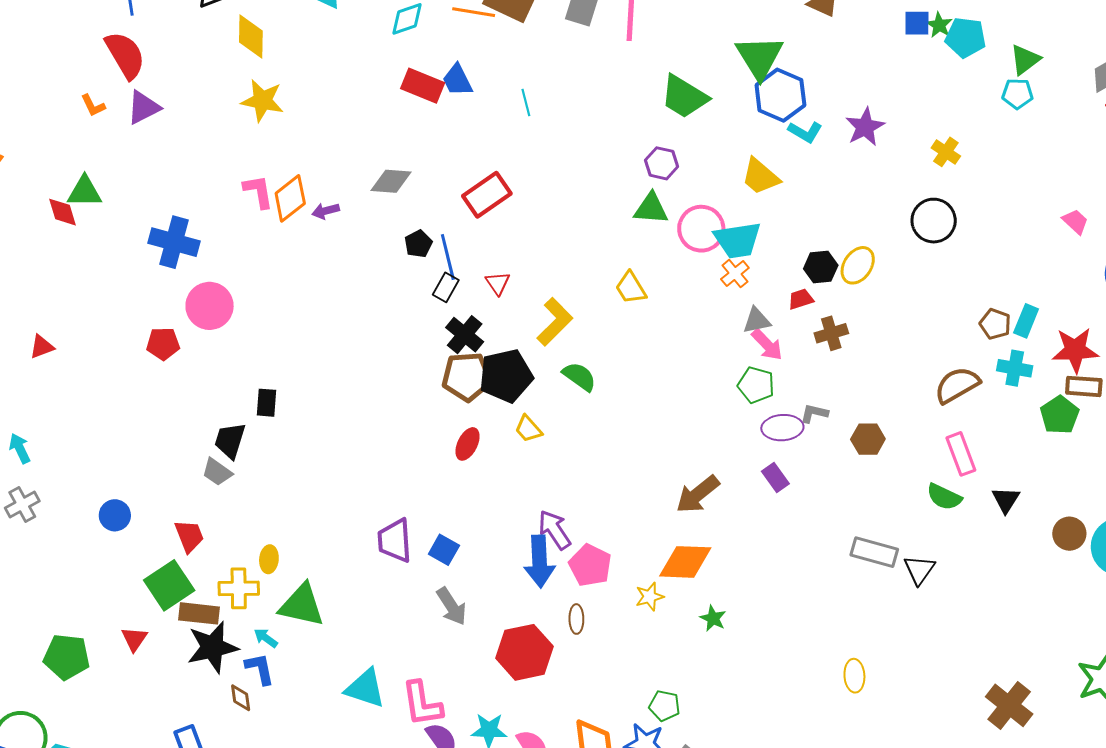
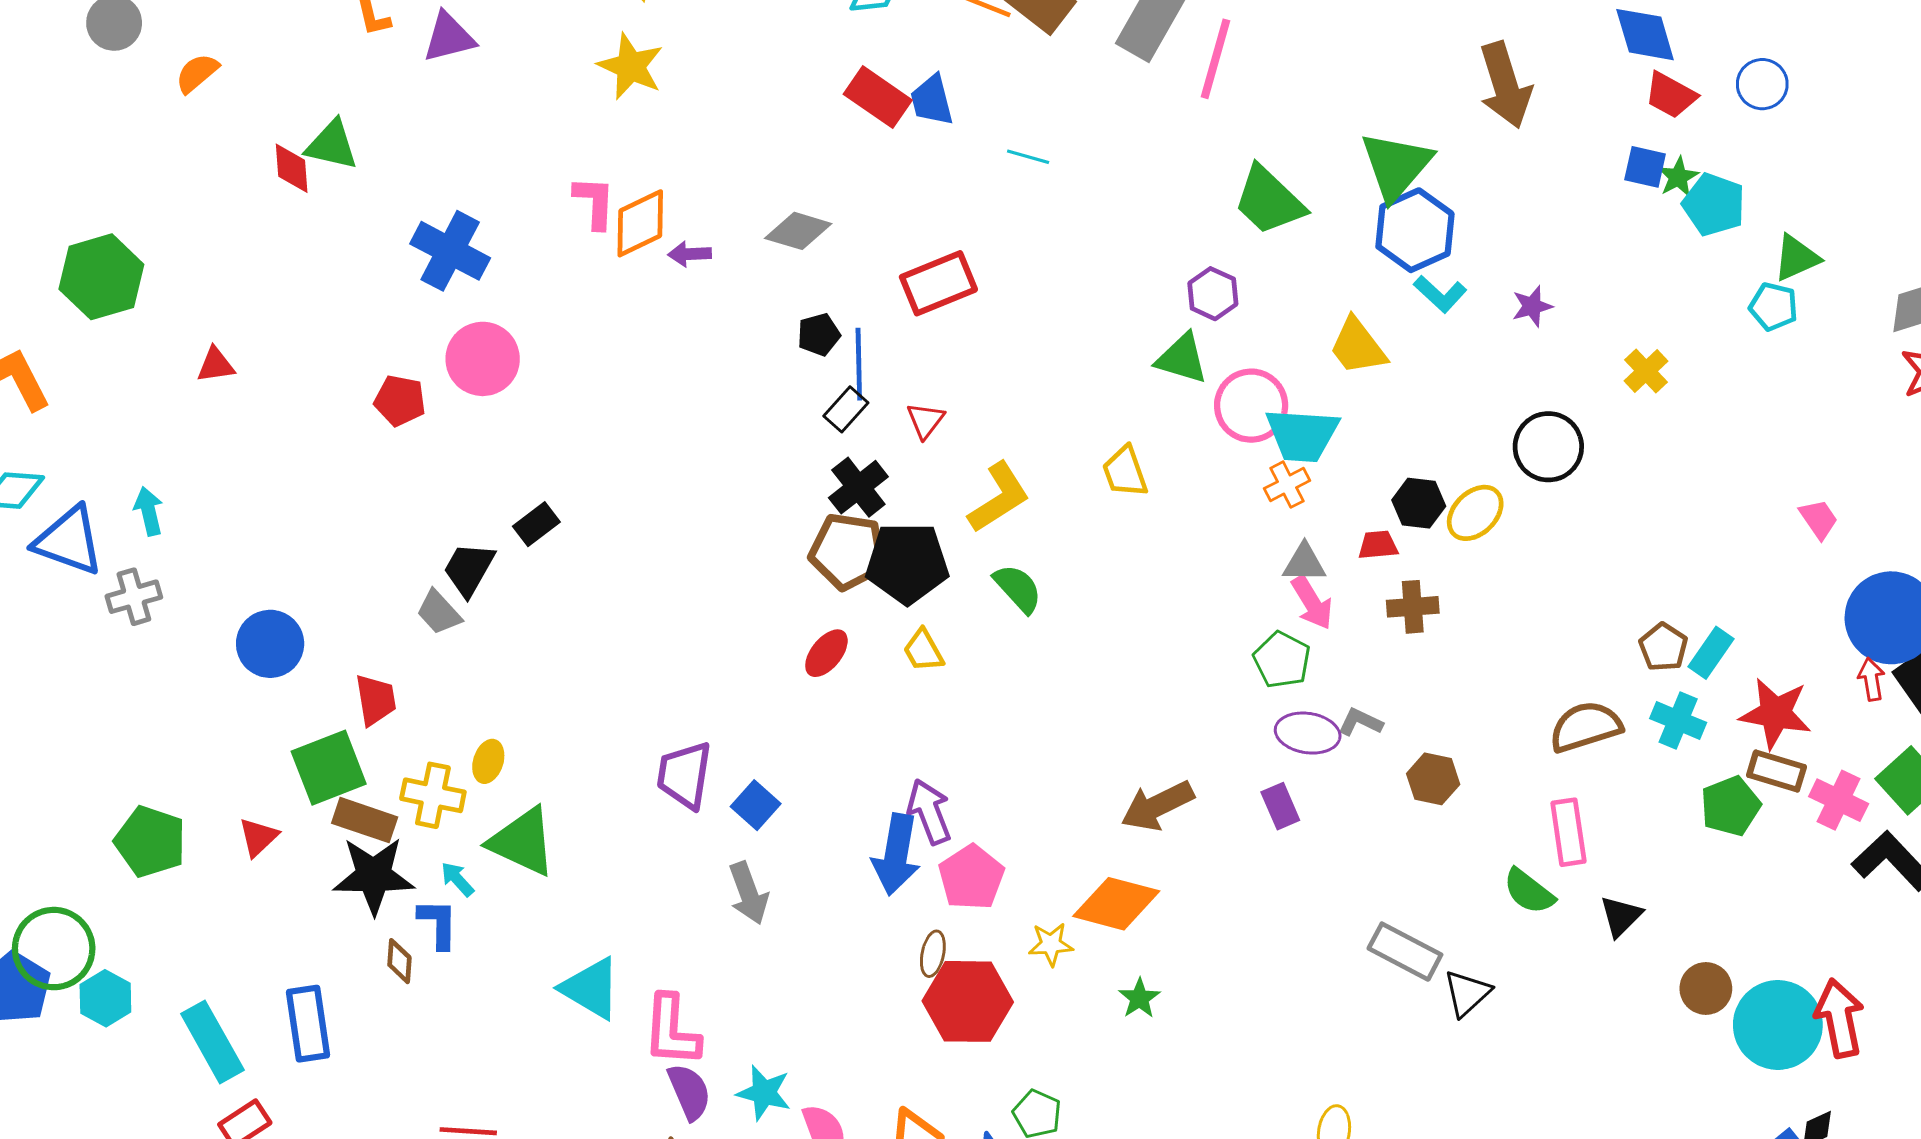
cyan line: (526, 102) -> (1028, 157), turned -72
purple star: (865, 127) -> (1532, 306), size x0.7
black circle: (934, 221) -> (1548, 447), moved
black rectangle: (266, 403) -> (536, 524), turned 36
blue circle: (115, 515) -> (270, 644), size x1.4
red hexagon: (524, 652) -> (968, 1001), moved

